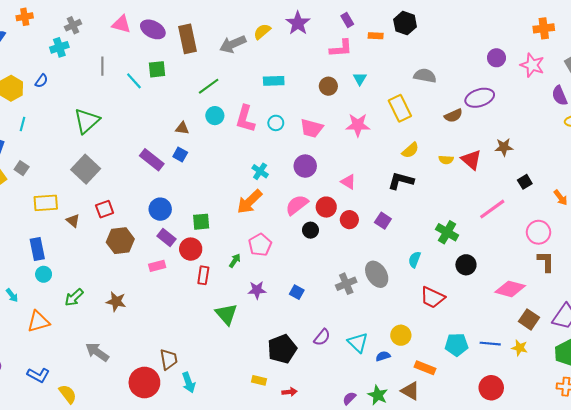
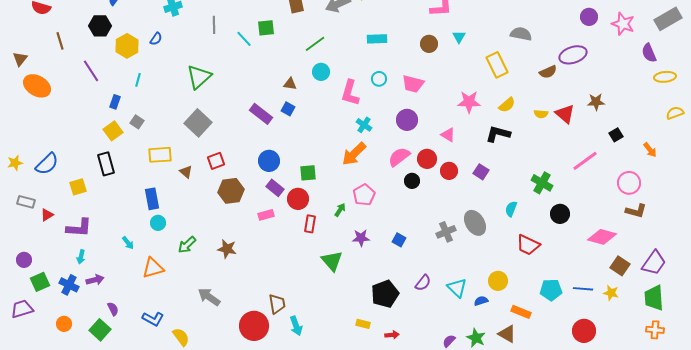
pink L-shape: (245, 119) -> (350, 93), moved
pink star: (358, 125) -> (469, 102), moved
brown L-shape: (546, 262) -> (636, 211), turned 105

